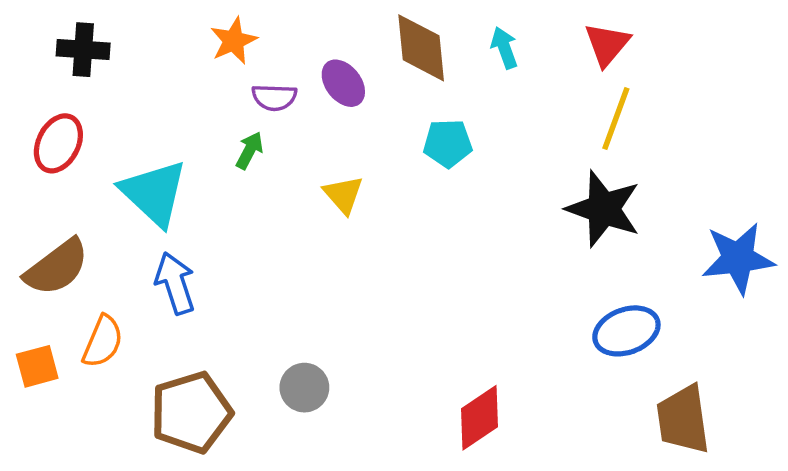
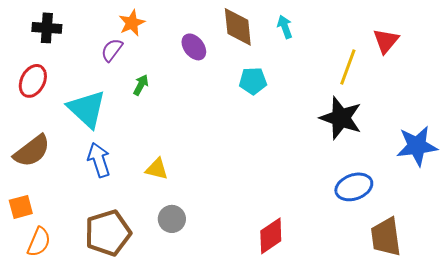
red triangle: (607, 44) -> (386, 41), moved
purple semicircle: (274, 97) -> (112, 50), moved, turned 125
yellow triangle: (343, 195) -> (157, 169), moved, turned -35
orange semicircle: (103, 342) -> (39, 242), moved

